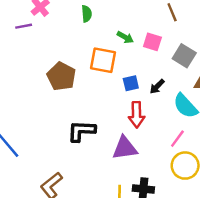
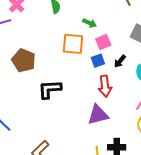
pink square: (152, 42) -> (103, 42), moved, turned -35
brown pentagon: (61, 76) -> (24, 60), moved
black L-shape: (81, 131) -> (50, 89), moved

